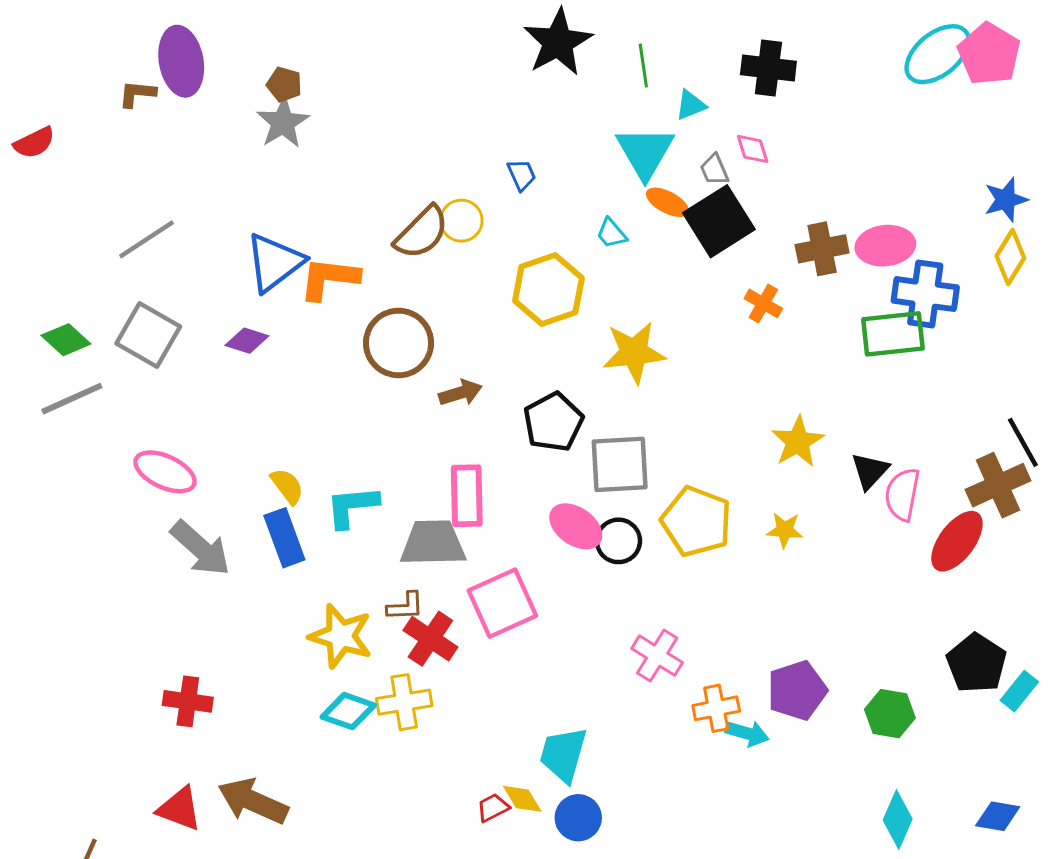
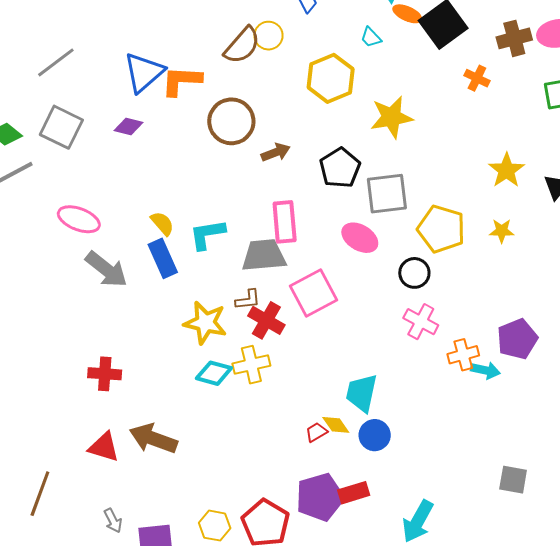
black circle: (618, 541) -> (414, 273), moved

